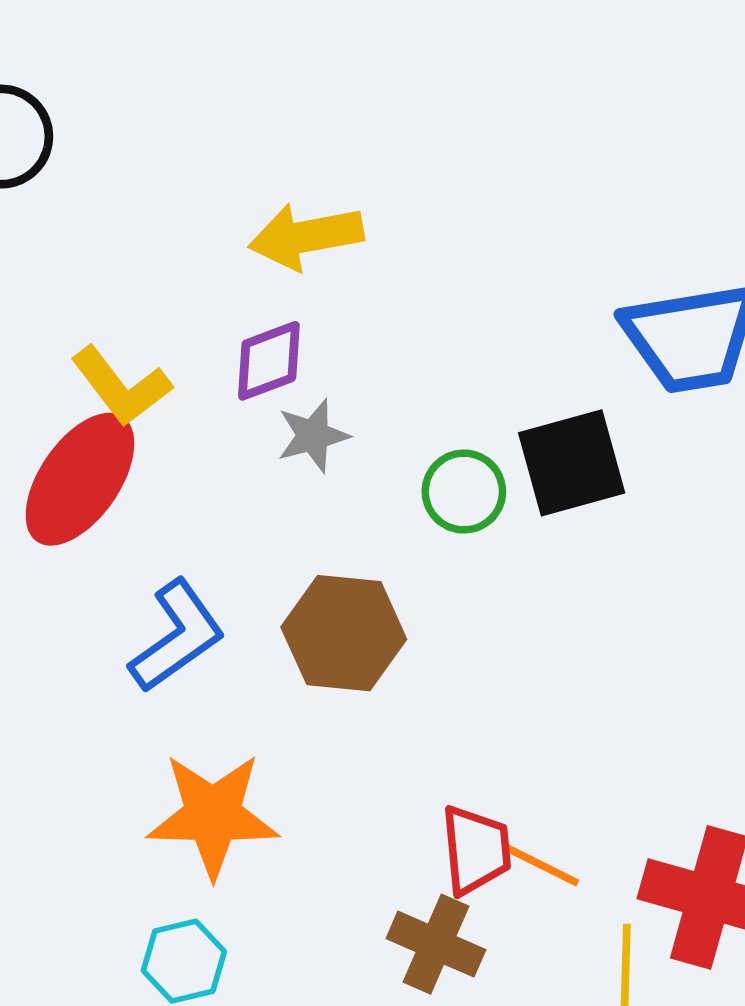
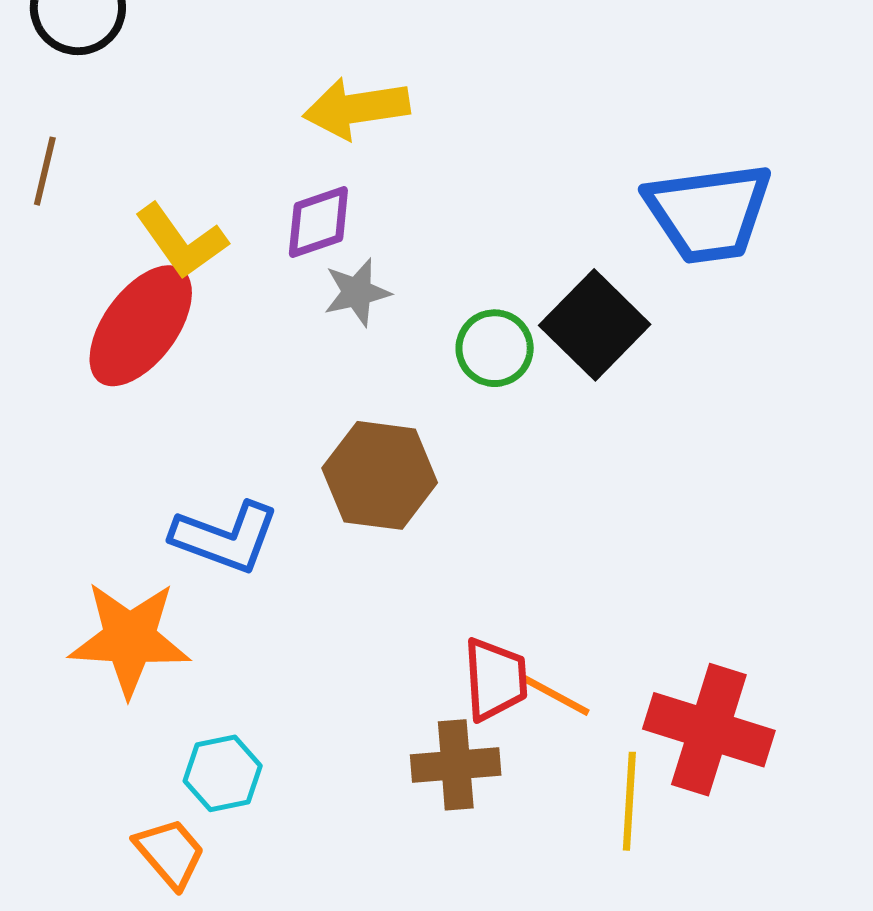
black square: (572, 463) -> (595, 325), turned -32
blue L-shape: (177, 636) -> (225, 537), moved, turned 54
orange star: (213, 815) -> (130, 639), moved
brown cross: (436, 944) -> (456, 765), turned -30

